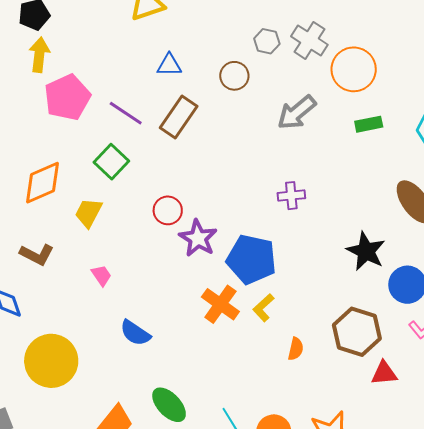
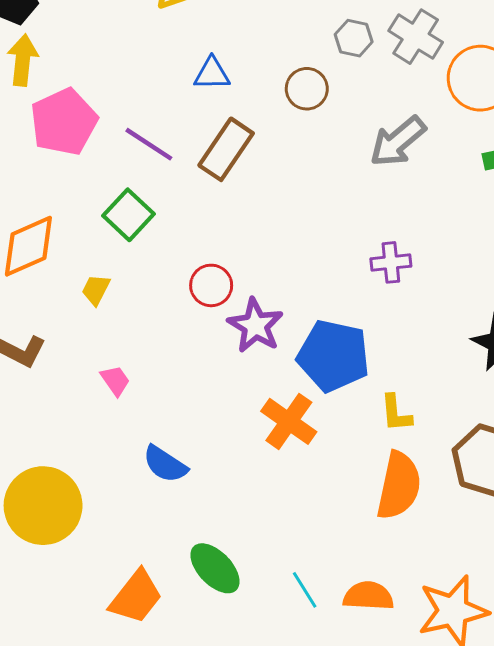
yellow trapezoid: (89, 213) -> (96, 290), size x0.7
yellow L-shape: (263, 308) -> (396, 413), moved, turned -52
orange semicircle: (296, 349) -> (399, 486), size x2.0

